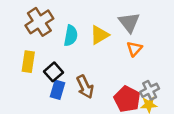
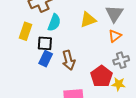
cyan semicircle: (71, 36) -> (54, 23), moved
black square: (54, 72) -> (45, 43), turned 35
gray cross: (150, 90) -> (121, 60), moved

